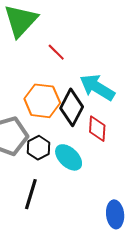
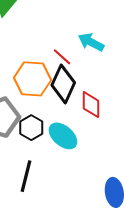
red line: (56, 52) -> (62, 57), moved
cyan arrow: (97, 87) -> (91, 42), moved, size x0.7

